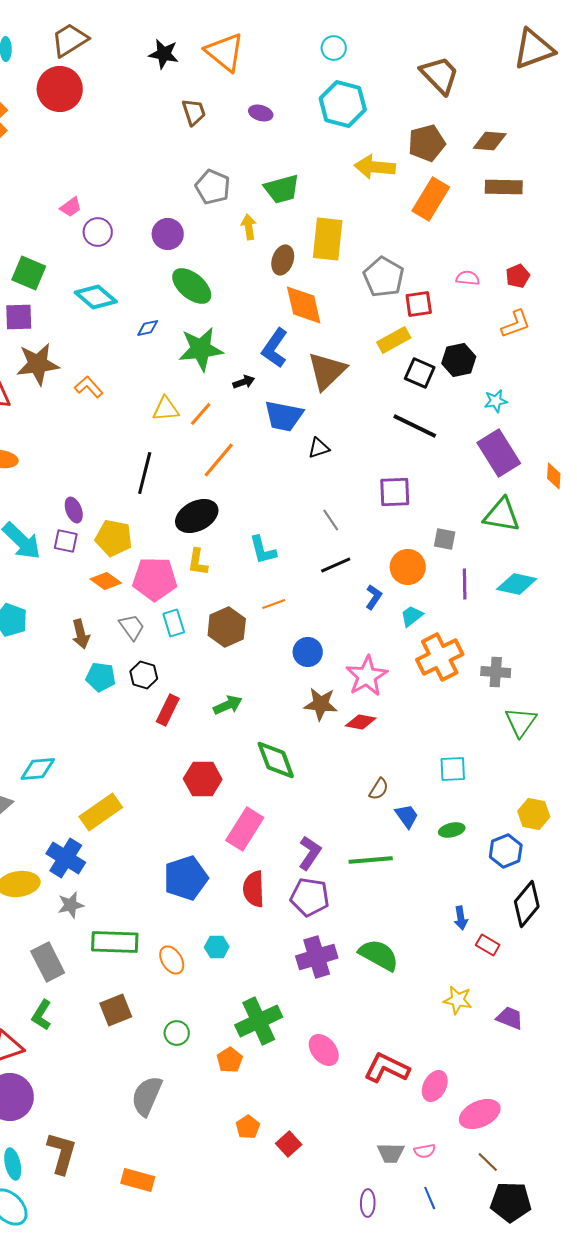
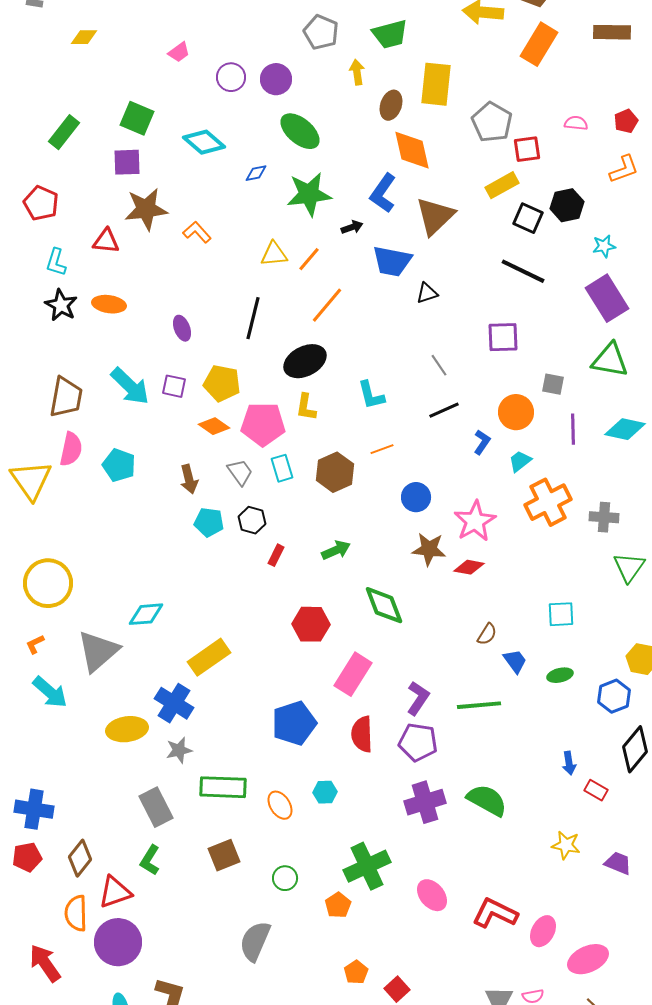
purple circle: (98, 232) -> (231, 77), moved
purple ellipse: (74, 510) -> (182, 328), moved
red rectangle: (168, 710) -> (276, 555), size x0.7

